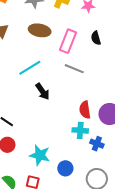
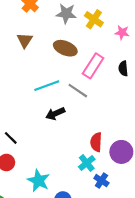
gray line: (74, 69) -> (78, 91), moved
black arrow: (43, 91) -> (55, 114), turned 90
cyan cross: (80, 130) -> (87, 163), turned 35

